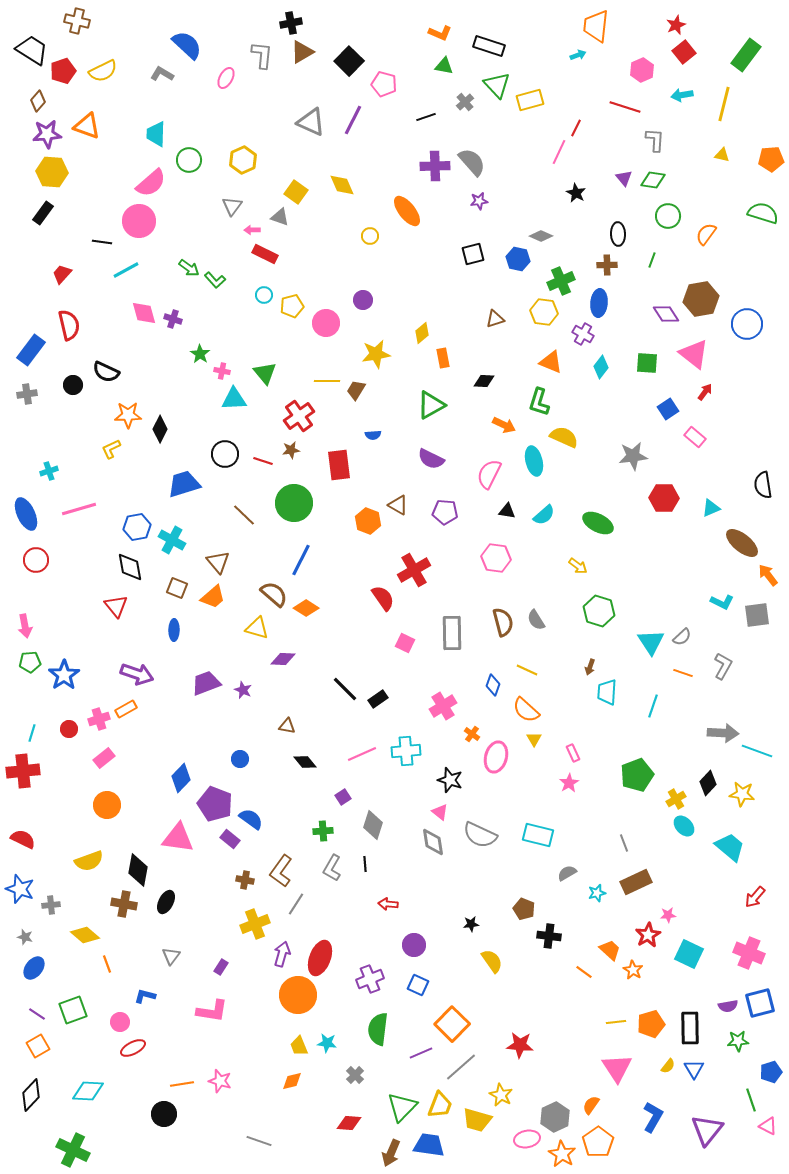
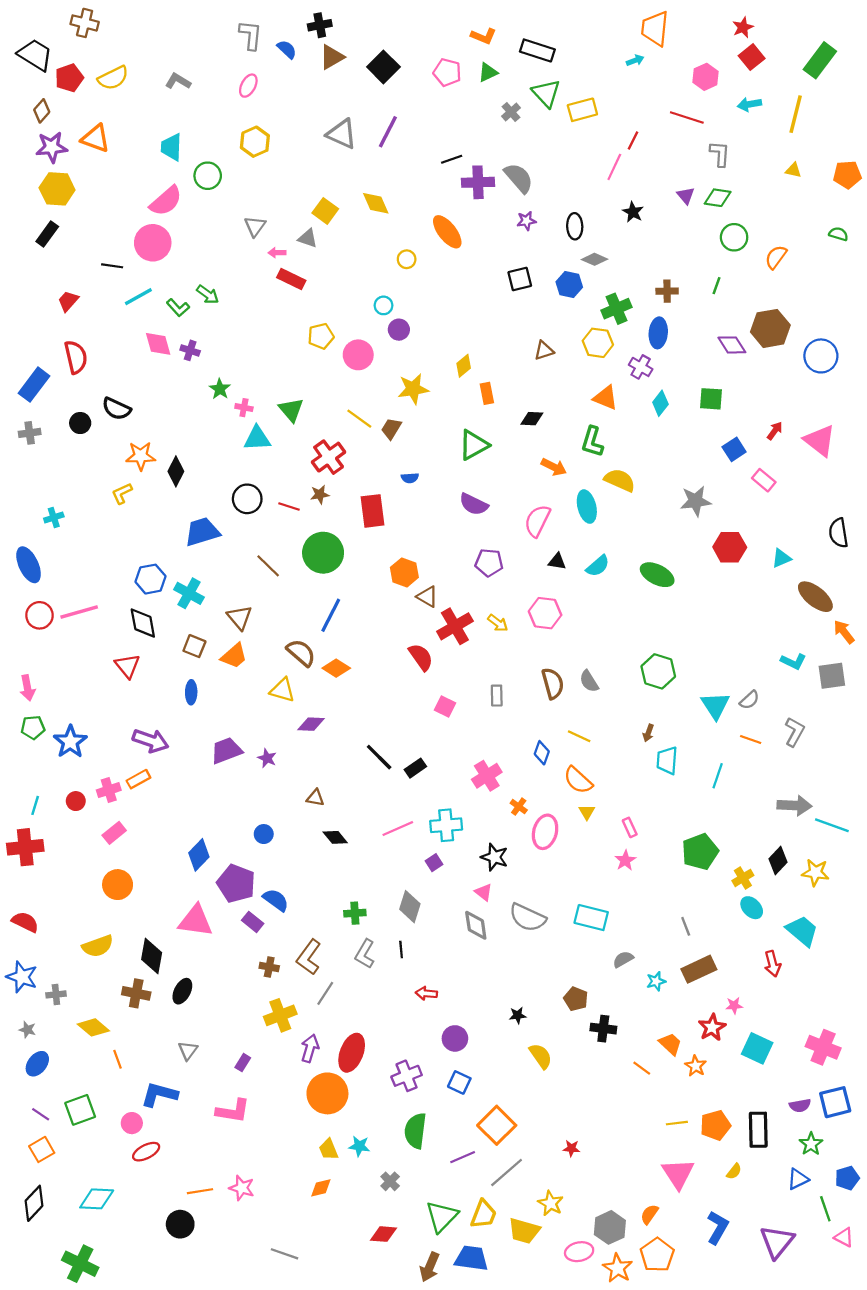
blue semicircle: (187, 45) -> (287, 49), moved, size x0.6
gray L-shape: (262, 55) -> (251, 35), moved
green triangle: (444, 66) -> (488, 72), turned -36
pink pentagon: (384, 84) -> (447, 72), moved
black line: (426, 117) -> (452, 159), moved
yellow hexagon: (243, 160) -> (255, 142), moved
green semicircle: (763, 213) -> (838, 234), size x0.6
black ellipse: (618, 234) -> (575, 226), moved
green L-shape: (215, 280) -> (178, 308), moved
cyan circle: (264, 295) -> (383, 305), moved
pink triangle: (694, 354) -> (820, 441), moved
yellow line: (327, 381) -> (359, 419), turned 35
brown triangle: (398, 505) -> (427, 597), moved
pink line: (79, 509) -> (79, 612), moved
yellow arrow: (578, 566) -> (498, 623), moved
gray rectangle: (452, 633) -> (497, 696), size x0.6
purple square: (343, 797) -> (434, 863), moved
red arrow: (755, 897) -> (773, 964), moved, turned -55
blue L-shape: (145, 996) -> (159, 1094), size x1.6
green star: (738, 1041) -> (811, 1144), turned -30
red star: (520, 1045) -> (571, 1148), size x0.6
blue triangle: (694, 1069) -> (798, 1179), moved, turned 35

